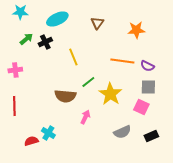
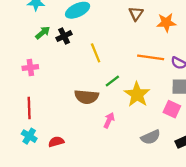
brown triangle: (97, 23) -> (136, 14), moved
cyan cross: (48, 133) -> (29, 136), moved
red semicircle: (31, 141) -> (56, 142), moved

